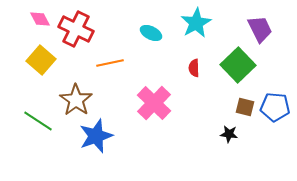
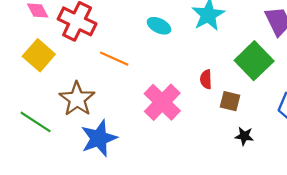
orange line: (110, 63) -> (114, 59), turned 36
red semicircle: (194, 68) -> (206, 79), moved
brown square: (245, 107) -> (230, 101), moved

